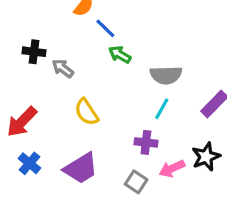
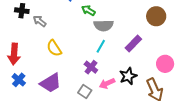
green arrow: (120, 55) -> (88, 10), moved
red arrow: (22, 122) -> (14, 54), turned -40
purple cross: (146, 142) -> (91, 67), turned 32

